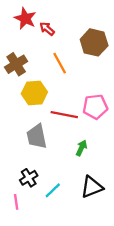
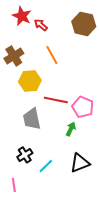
brown hexagon: (94, 42) -> (84, 24), moved
pink pentagon: (95, 107) -> (83, 107), moved, turned 30
pink line: (16, 202) -> (14, 185), moved

